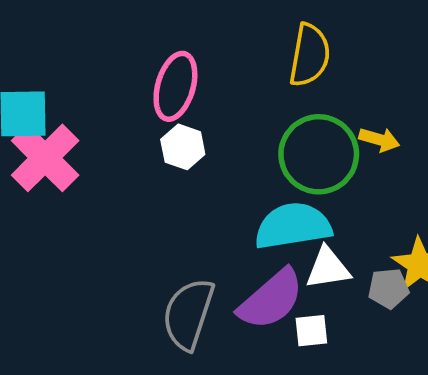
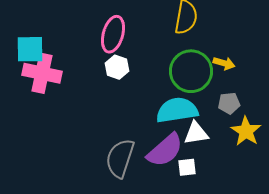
pink cross: (45, 158) -> (42, 73), turned -33
gray pentagon: (388, 288) -> (229, 103), moved

